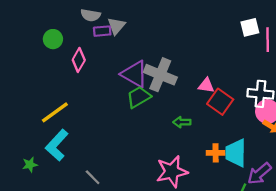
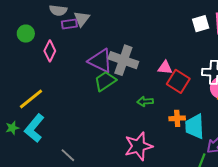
white square: (250, 27) -> (201, 24), moved
orange cross: (216, 153) -> (177, 118), moved
green star: (30, 165) -> (12, 128), moved

